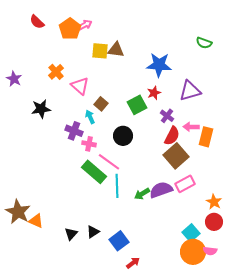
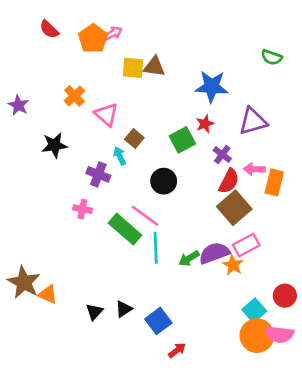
pink cross: (89, 144) -> (82, 209), moved
orange star: (214, 202) -> (233, 265), moved
pink semicircle: (210, 251) -> (280, 334), size x1.5

